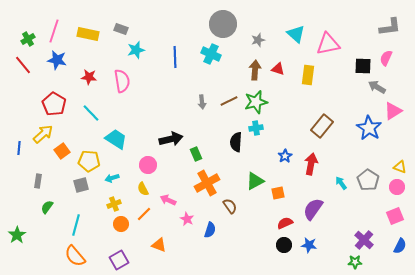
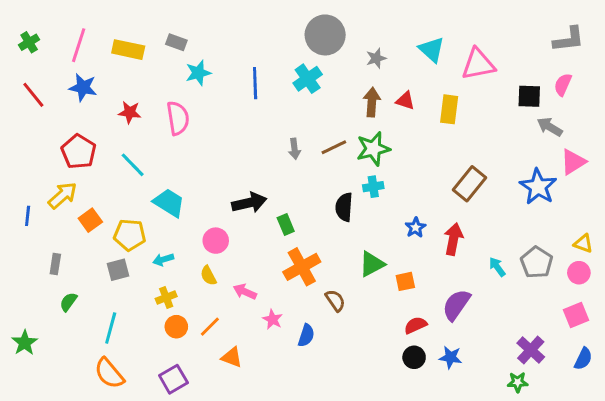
green cross: (28, 39) -> (29, 42), moved
cyan cross: (211, 54) -> (308, 79), turned 30
orange line: (144, 214) -> (210, 327), moved

